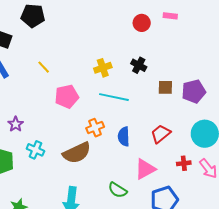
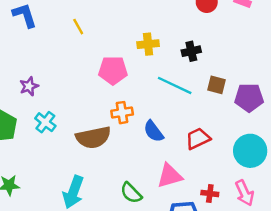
black cross: (139, 65) -> (191, 51), turned 35
pink pentagon: (67, 96) -> (113, 70), moved
cyan line: (114, 97) -> (175, 85), moved
blue semicircle: (124, 137) -> (153, 131), turned -48
red cross: (184, 163) -> (210, 193), moved

